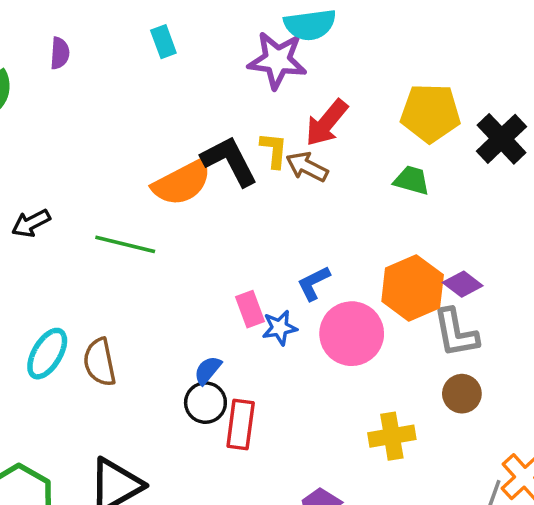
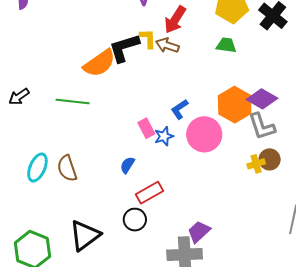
black L-shape: (229, 161) -> (124, 48), turned -72
purple diamond: (463, 284) -> (262, 99), size x1.4
black circle: (205, 403) -> (135, 220), moved
red rectangle: (241, 424) -> (149, 193), turned 60
yellow cross: (392, 436) -> (256, 164), moved, size x0.7

